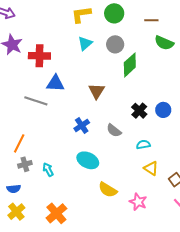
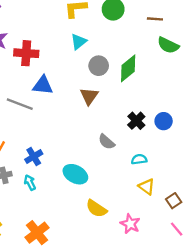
gray circle: (115, 44) -> (99, 66), moved
blue cross: (82, 125) -> (34, 157), moved

